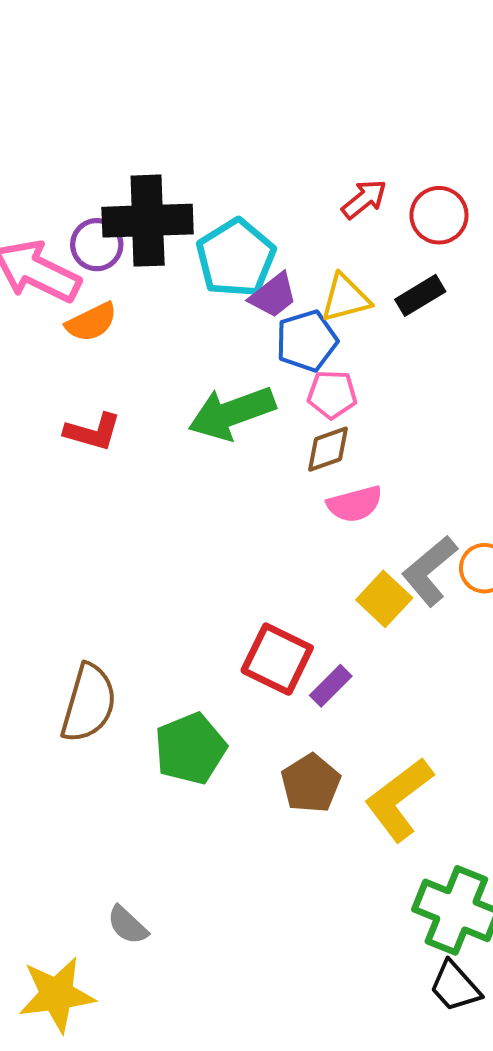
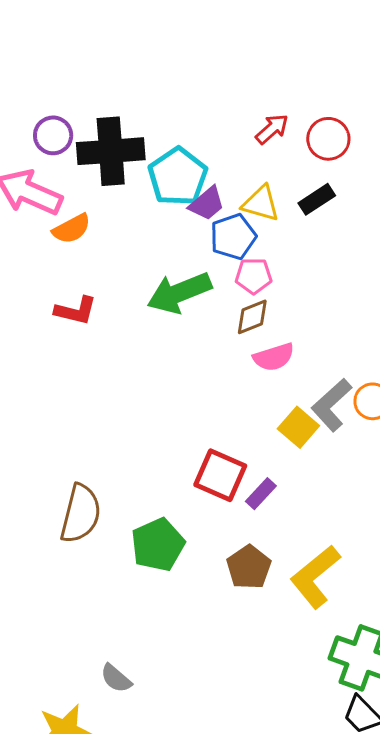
purple circle: (97, 245) -> (53, 135), moved
yellow triangle: (345, 298) -> (261, 203), turned 33

